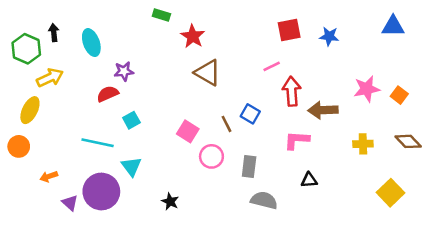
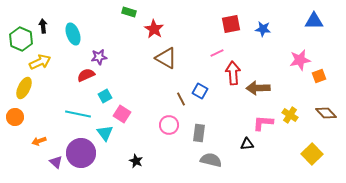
pink star: (367, 89) -> (300, 60), moved
orange square: (399, 95) -> (319, 76), turned 32
pink square: (188, 131) -> (122, 114), moved
pink L-shape: (297, 140) -> (263, 123), moved
yellow cross: (363, 144) -> (290, 115), turned 35

